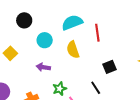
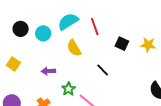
cyan circle: (45, 40) -> (43, 33), moved
black square: (110, 67) -> (122, 44), moved, turned -32
black line: (96, 88) -> (103, 70), moved

